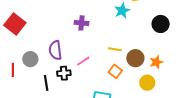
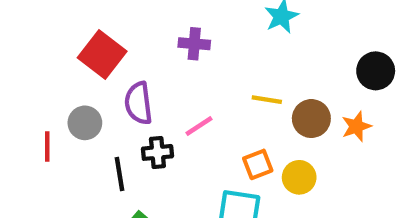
red square: (15, 24) -> (102, 54), moved
black circle: (161, 24) -> (376, 71), moved
orange square: (115, 71) -> (258, 164), moved, turned 32
yellow circle: (147, 83) -> (299, 177), moved

